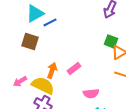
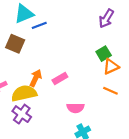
green square: (111, 41) -> (104, 54), turned 32
yellow semicircle: (43, 85) -> (24, 93), turned -45

